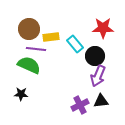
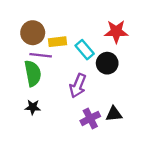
green semicircle: (29, 65) -> (33, 73), turned 55
purple arrow: (98, 76) -> (78, 86), moved
black star: (21, 94) -> (33, 107), moved

